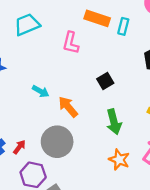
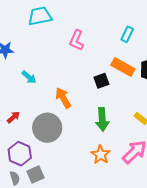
orange rectangle: (97, 18) -> (123, 67), moved
cyan arrow: (41, 91) -> (29, 77), moved
red arrow: (19, 147) -> (13, 117), moved

